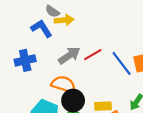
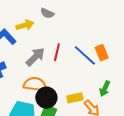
gray semicircle: (52, 11) -> (47, 13), moved
red line: (93, 55) -> (57, 52), turned -36

